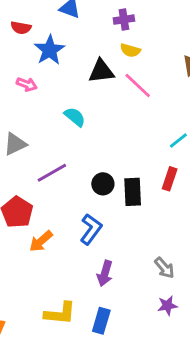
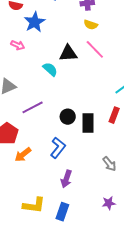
black triangle: (101, 71) -> (68, 53), moved
gray arrow: (164, 268) -> (109, 164), moved

